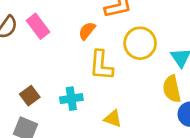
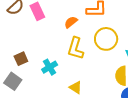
cyan cross: (71, 99) -> (50, 67), turned -35

